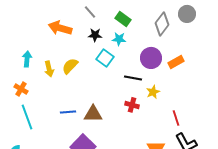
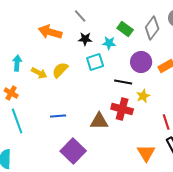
green rectangle: (123, 19) -> (125, 29), moved
cyan square: (105, 58) -> (95, 62), turned 36
yellow arrow: (49, 69) -> (39, 73), turned -49
red cross: (132, 105) -> (122, 109), size x1.5
brown triangle: (93, 114) -> (99, 121), moved

